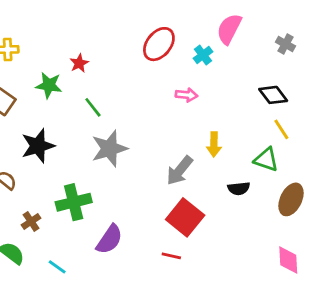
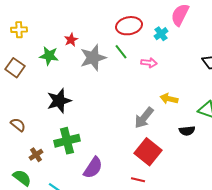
red ellipse: (159, 44) -> (129, 26), turned 40
green line: (93, 107) -> (121, 52), moved
yellow arrow: (214, 144) -> (169, 99), turned 102
black star: (38, 146) -> (59, 101), moved
gray star: (109, 149) -> (93, 58), moved

